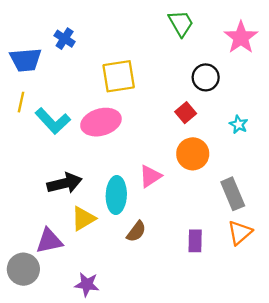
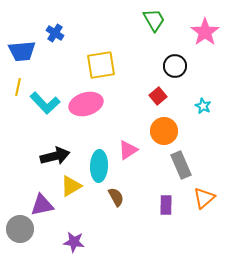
gray rectangle: (233, 194) -> (181, 165), moved
brown semicircle: (136, 231) -> (116, 197), turned -66

